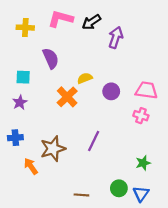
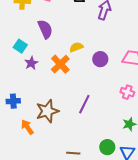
cyan square: (23, 77) -> (20, 46), turned 32
purple star: (20, 102) -> (31, 63), moved
pink cross: (141, 116) -> (127, 92), moved

